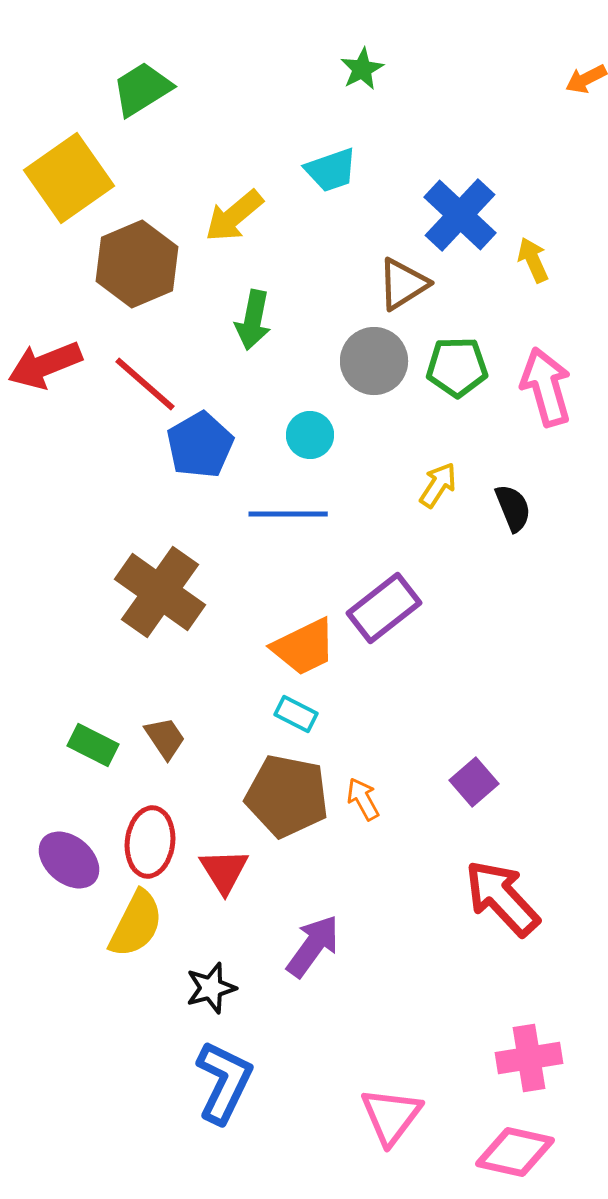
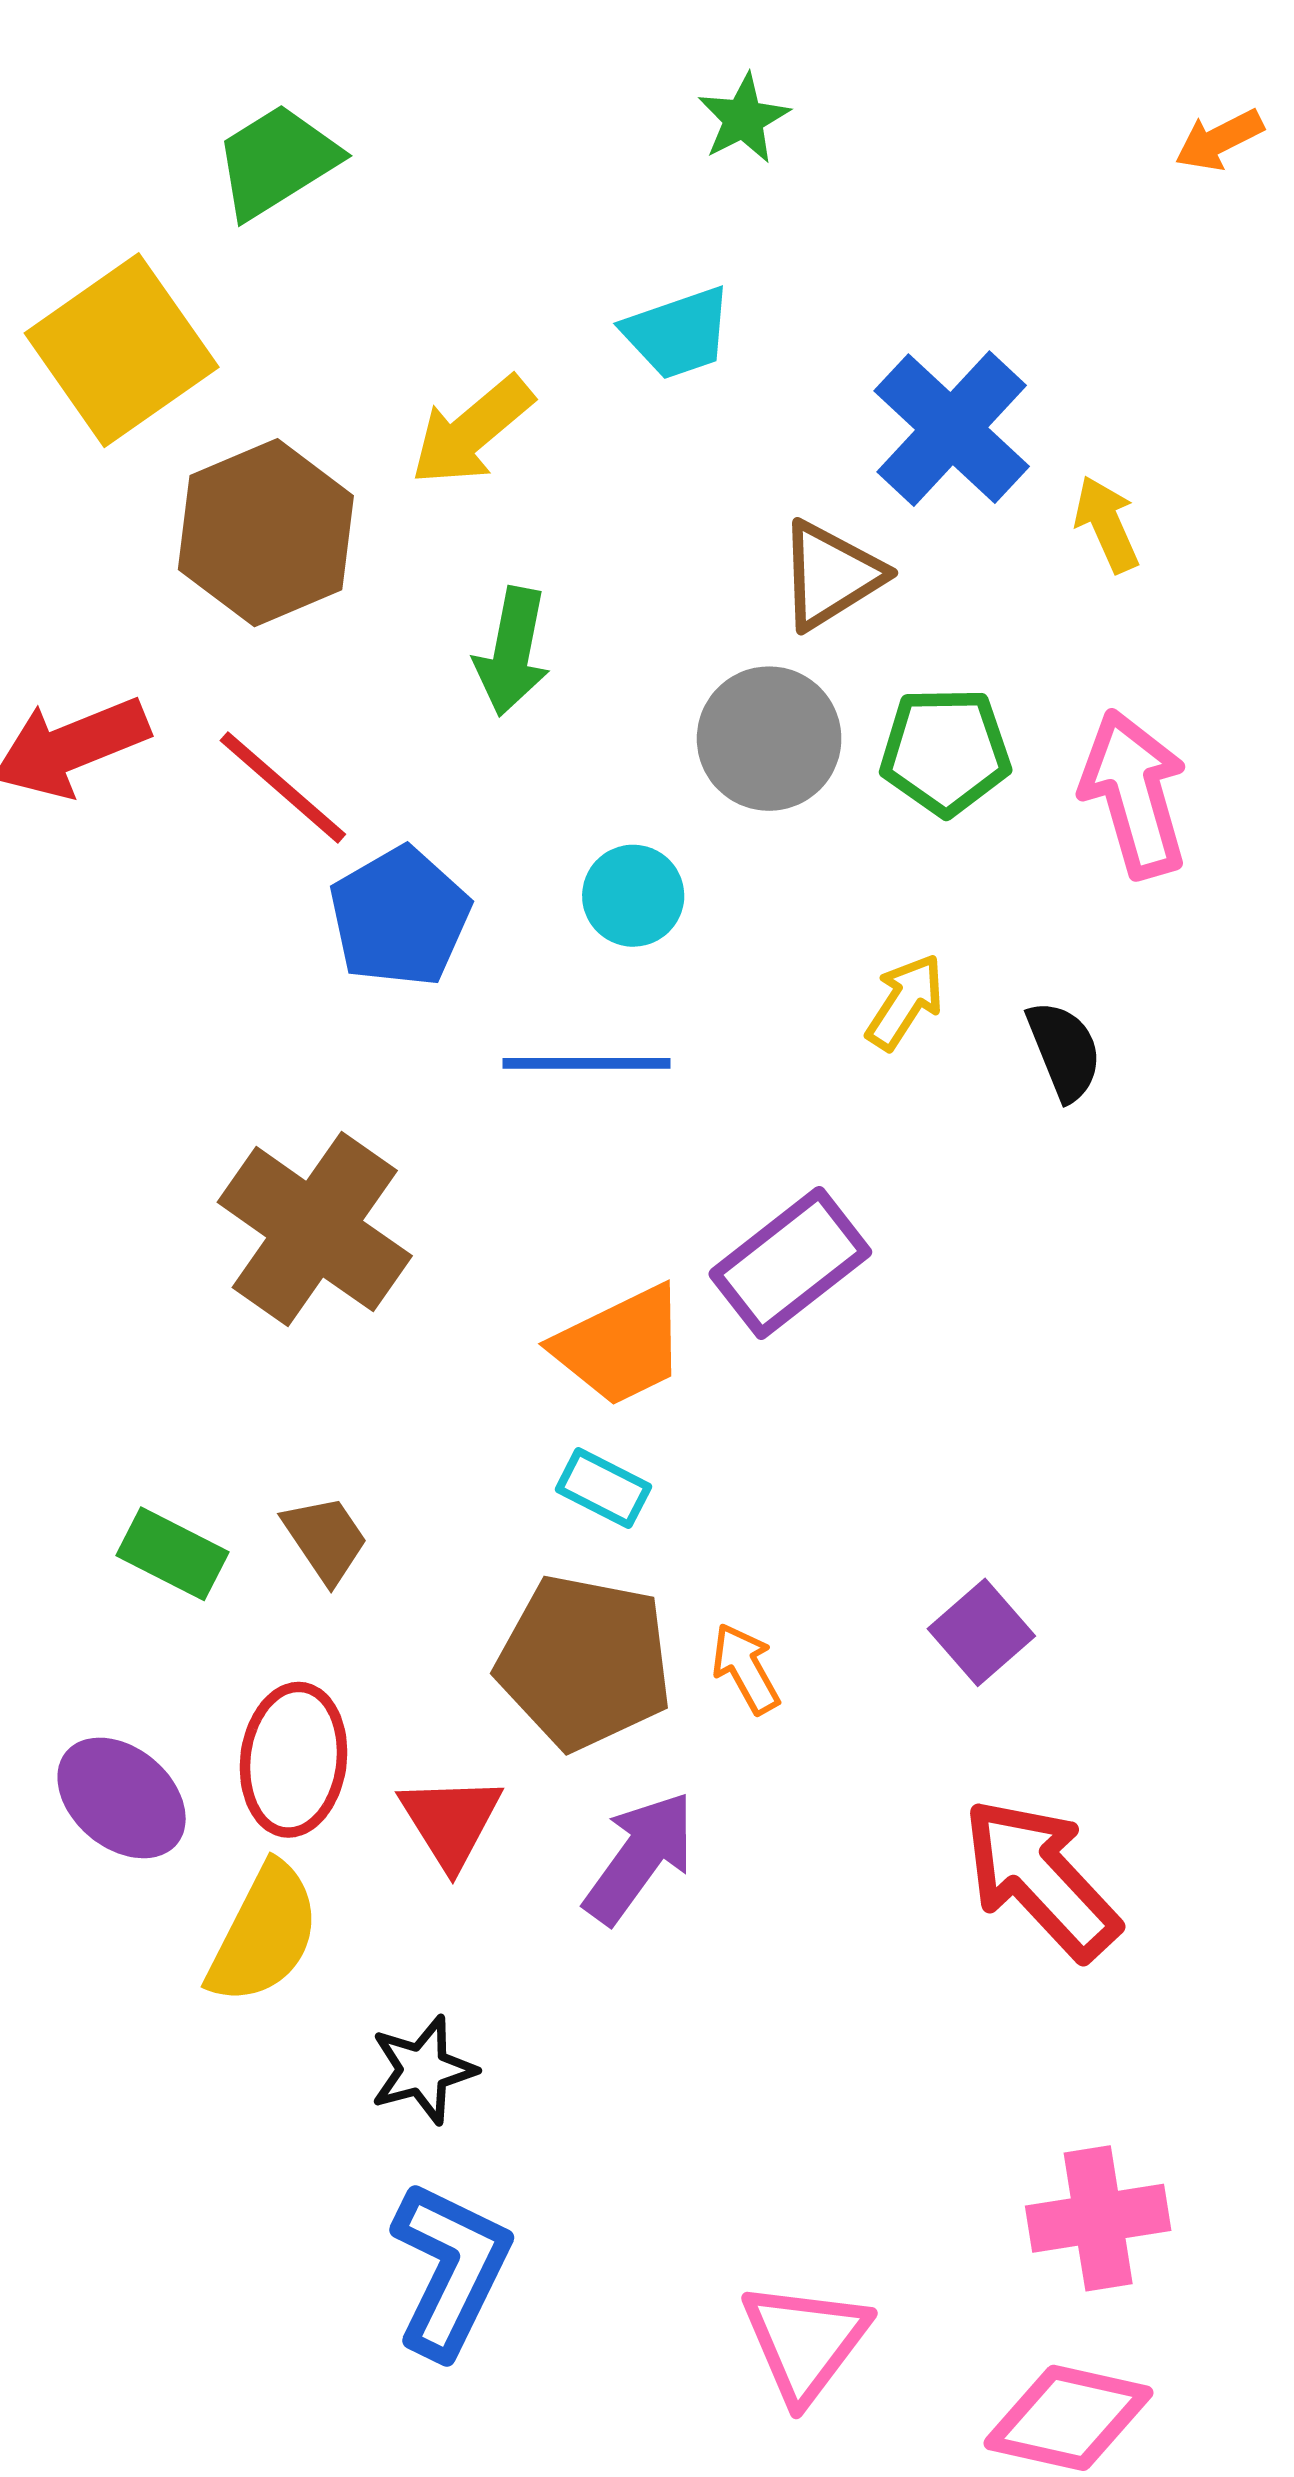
purple arrow: (313, 946) -> (640, 1857), moved

